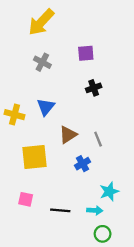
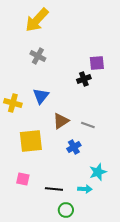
purple square: (86, 53) -> (97, 63), moved
gray line: (98, 139) -> (88, 125), turned -48
green circle: (103, 234) -> (66, 210), moved

